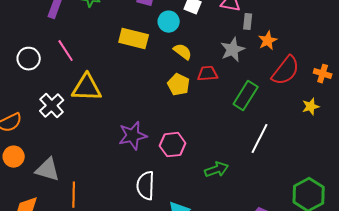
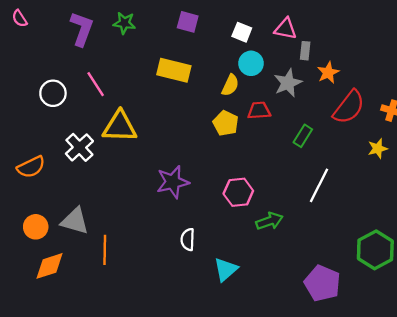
cyan circle: (169, 22) -> (251, 63), moved
yellow semicircle: (183, 52) -> (230, 85), turned 78
green rectangle: (246, 96) -> (303, 136), size x0.7
pink hexagon: (173, 145) -> (238, 192), moved
orange circle: (14, 157) -> (36, 227), moved
white semicircle: (146, 186) -> (188, 239), size x0.7

